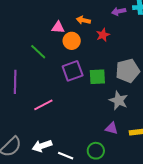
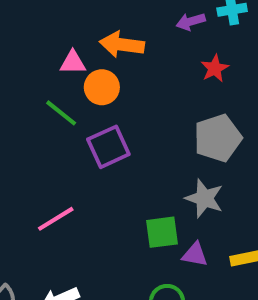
orange arrow: (83, 20) -> (122, 45), size x1.5
red star: (103, 35) -> (215, 68), moved
green line: (38, 52) -> (61, 113), moved
green square: (97, 77) -> (162, 232), moved

